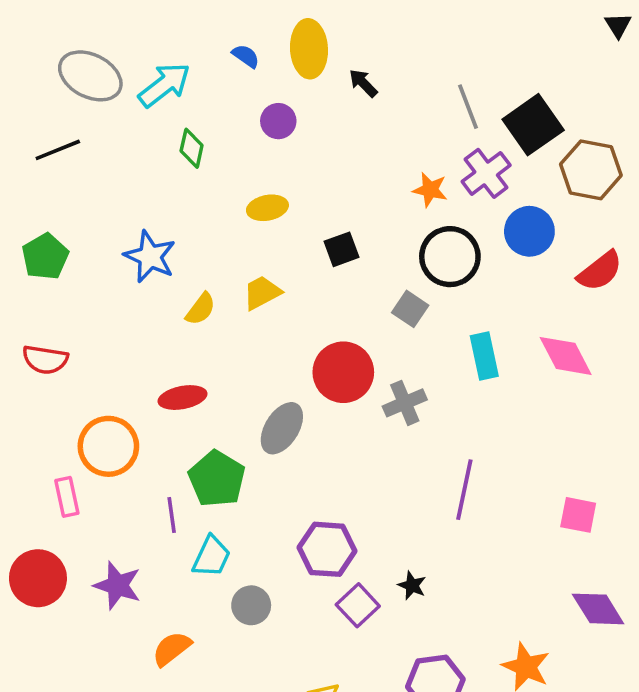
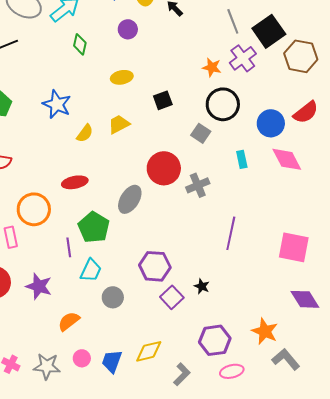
blue circle: (529, 231) -> (271, 123), moved
cyan rectangle: (484, 356) -> (242, 159), size x0.7
pink square: (578, 515) -> (294, 247), size x1.5

